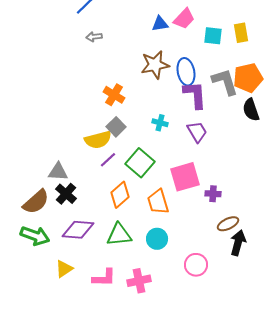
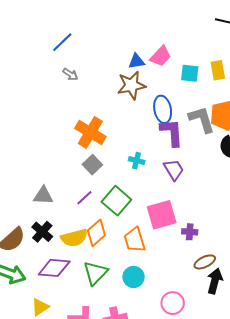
gray arrow: (94, 37) -> (70, 74), turned -140
brown star: (155, 65) -> (132, 85), moved
orange cross: (114, 95) -> (90, 132), size x1.4
yellow semicircle: (98, 140) -> (74, 238), moved
gray triangle: (58, 172) -> (43, 196), moved
green triangle: (119, 235) -> (95, 273), turned -40

